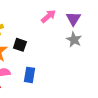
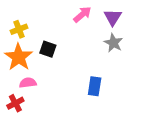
blue rectangle: (29, 75) -> (95, 86), moved

